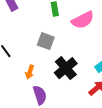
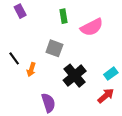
orange arrow: (30, 72) -> (31, 70), moved

